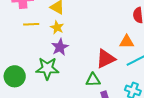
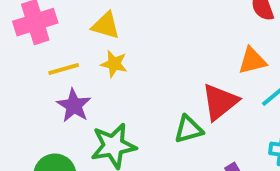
purple star: (60, 47) -> (74, 105), moved
green triangle: (93, 80) -> (188, 129), moved

